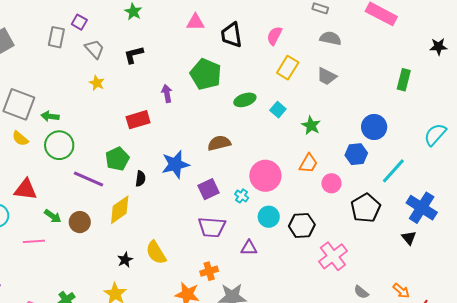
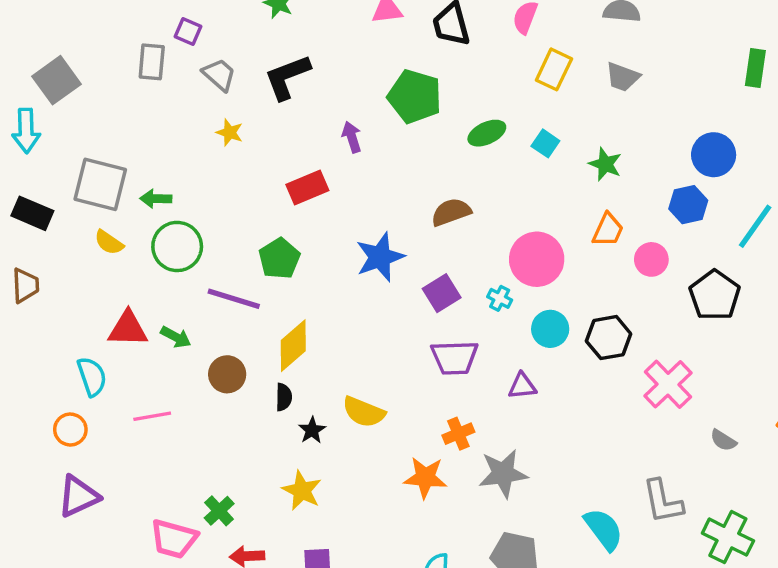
black L-shape: (134, 55) -> (287, 77), size x1.4
black semicircle: (140, 179) -> (284, 397), moved
green arrow: (53, 216) -> (176, 337), moved
yellow semicircle: (156, 253) -> (364, 412), turned -30

